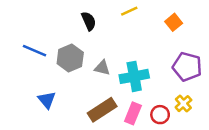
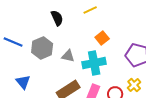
orange square: (174, 22) -> (102, 38), moved

